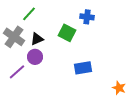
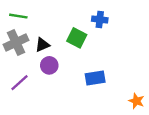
green line: (29, 14) -> (18, 16), moved, turned 56
gray cross: (14, 37) -> (16, 42), turned 30
purple circle: (35, 57) -> (49, 65), moved

